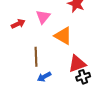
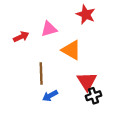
pink triangle: (43, 17) -> (49, 29), turned 35
red triangle: (77, 64) -> (87, 81), turned -42

